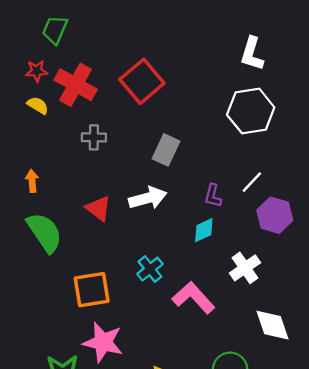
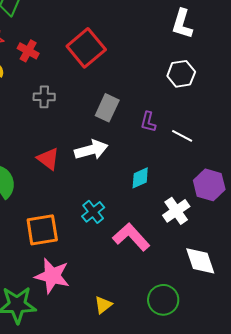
red cross: (76, 85) -> (28, 51), size x0.6
white hexagon: (251, 111) -> (181, 74), size x0.7
white line: (252, 182) -> (182, 136), turned 75
purple L-shape: (213, 196) -> (148, 122), moved
purple hexagon: (275, 215) -> (209, 185), moved

